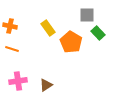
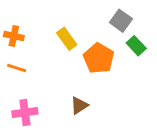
gray square: (87, 15) -> (121, 21), turned 35
brown triangle: (46, 85) -> (79, 106), moved

